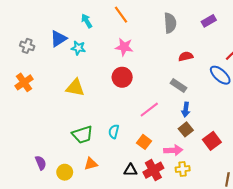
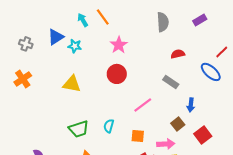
orange line: (121, 15) -> (103, 17), moved
pink star: (124, 47) -> (119, 45), turned 30
blue arrow: (186, 110) -> (191, 105), moved
orange square: (144, 142) -> (138, 136), turned -32

